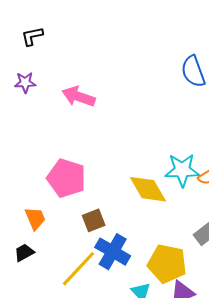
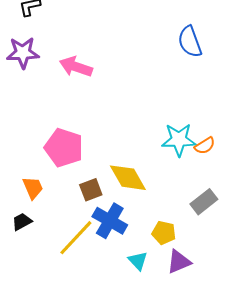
purple star: (25, 83) -> (23, 53), size x1.5
yellow diamond: (148, 189) -> (128, 178), moved
yellow pentagon: (167, 264) -> (164, 233), size x0.6

